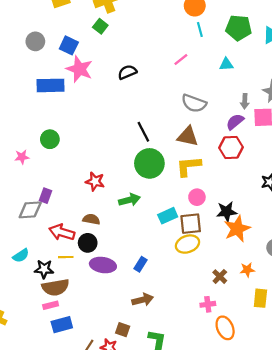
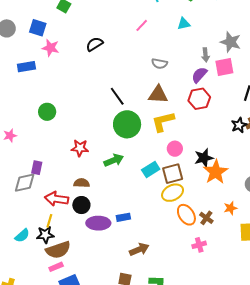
pink star: (79, 69) -> (51, 48), size x0.7
blue rectangle: (51, 85) -> (26, 67), size x0.7
gray semicircle: (194, 103) -> (159, 64), size x0.7
green circle: (50, 139) -> (47, 112), moved
cyan semicircle: (21, 256) -> (22, 236), moved
yellow line: (66, 257) -> (49, 221), moved, turned -64
blue rectangle: (140, 264) -> (123, 217), moved, turned 56
orange ellipse: (225, 328) -> (186, 215), moved

